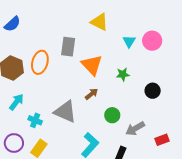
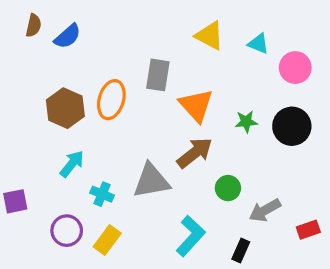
cyan triangle: (129, 41) -> (258, 44), moved, turned -40
black circle: (153, 91) -> (292, 126), moved, size x1.5
brown arrow: (92, 94) -> (195, 153), size x1.6
gray triangle: (65, 112) -> (151, 181), turned -35

